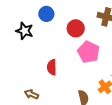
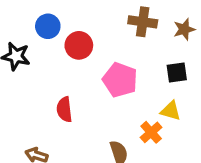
red circle: (76, 28) -> (79, 45), moved

